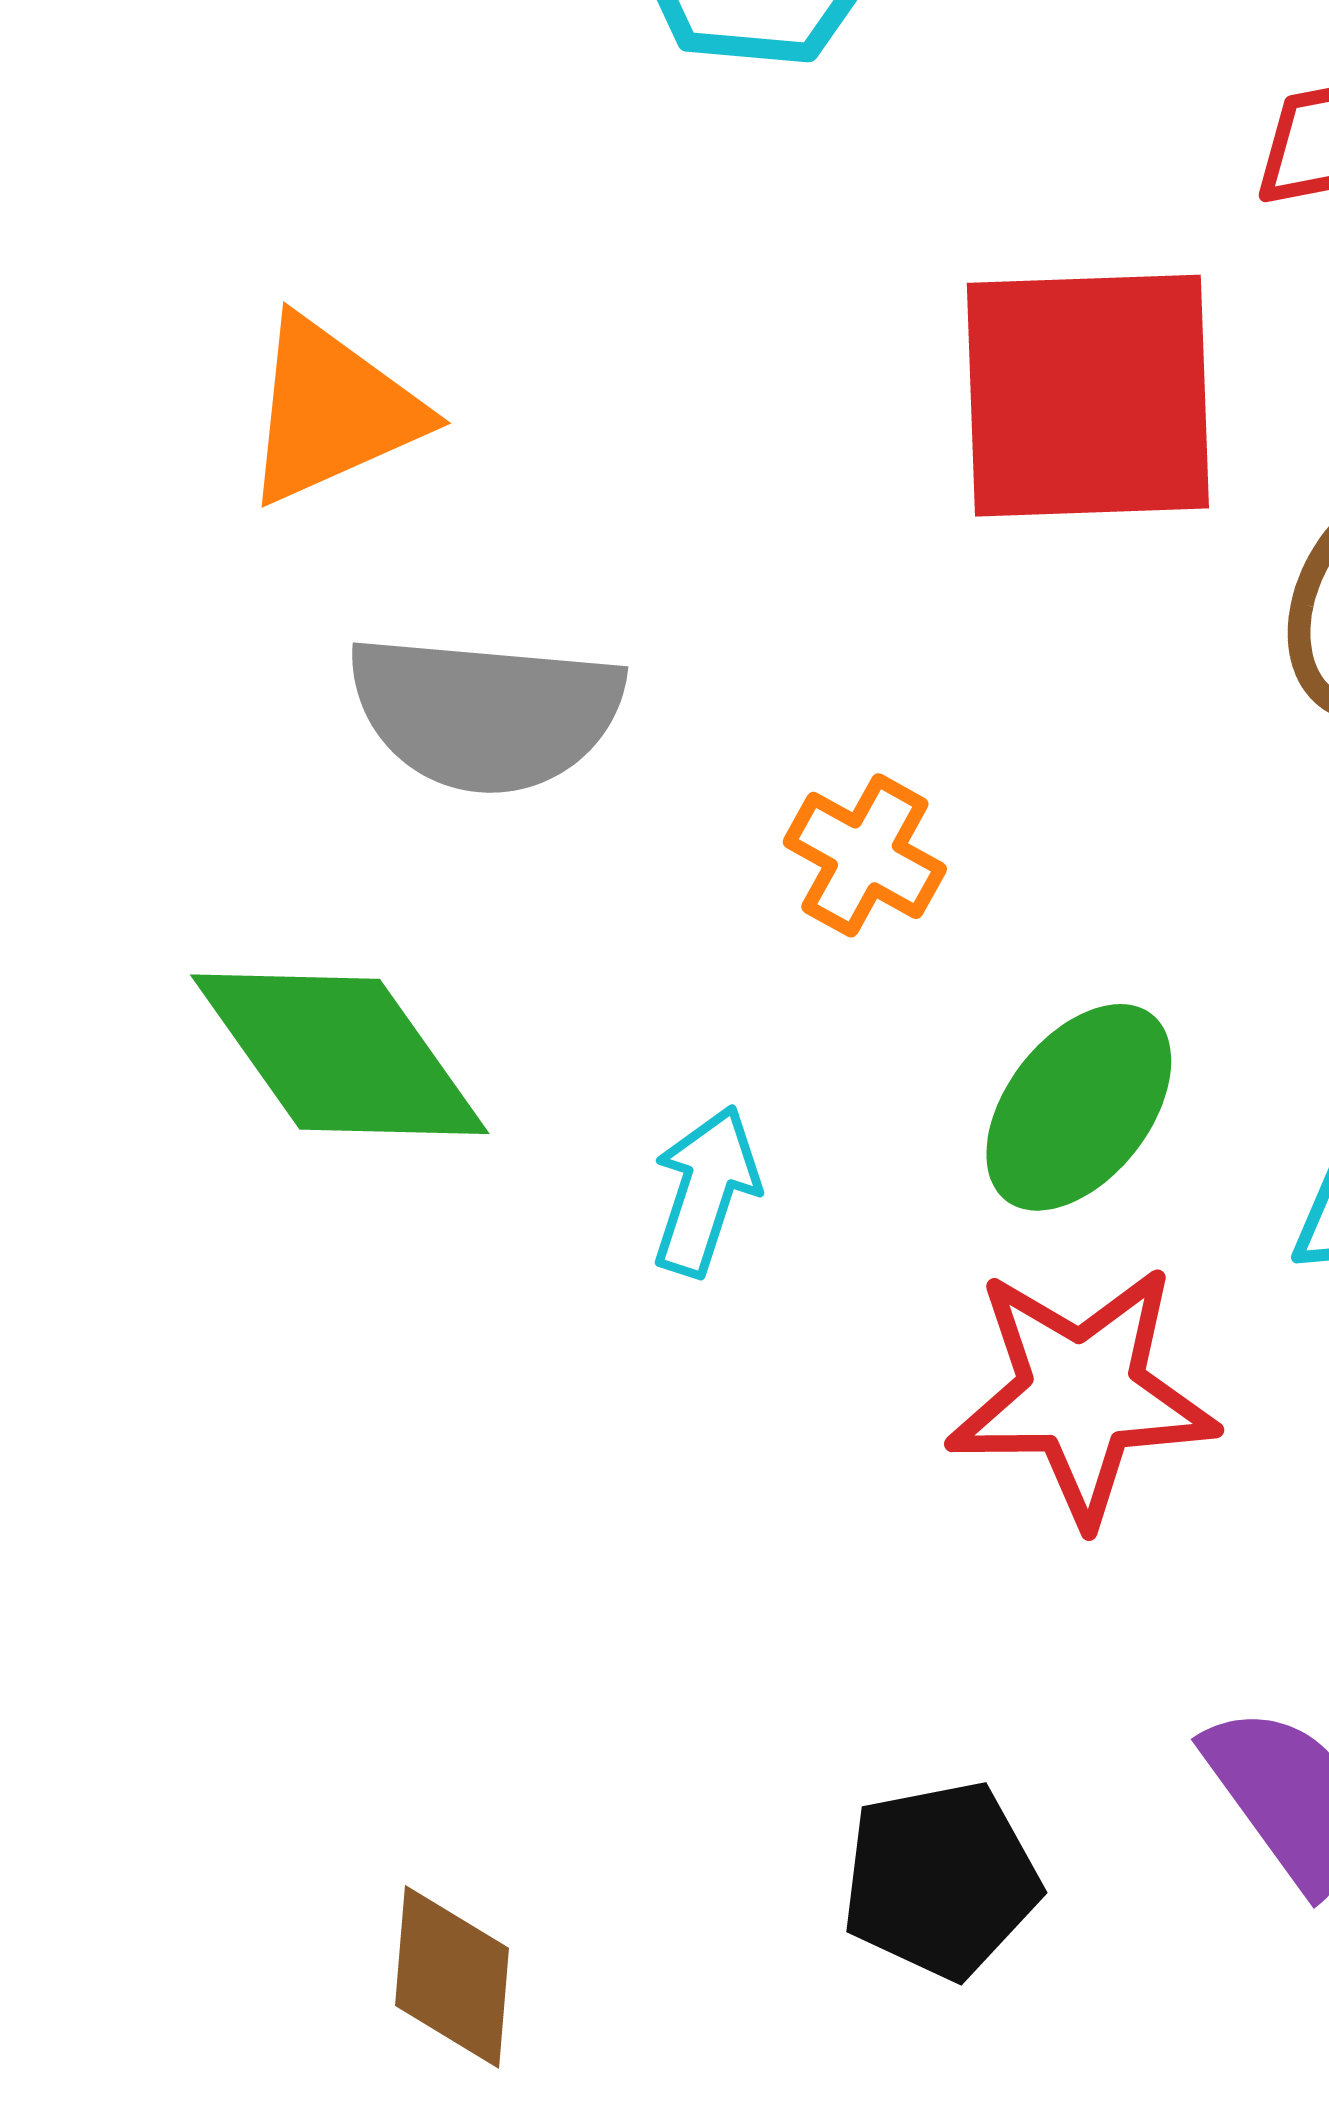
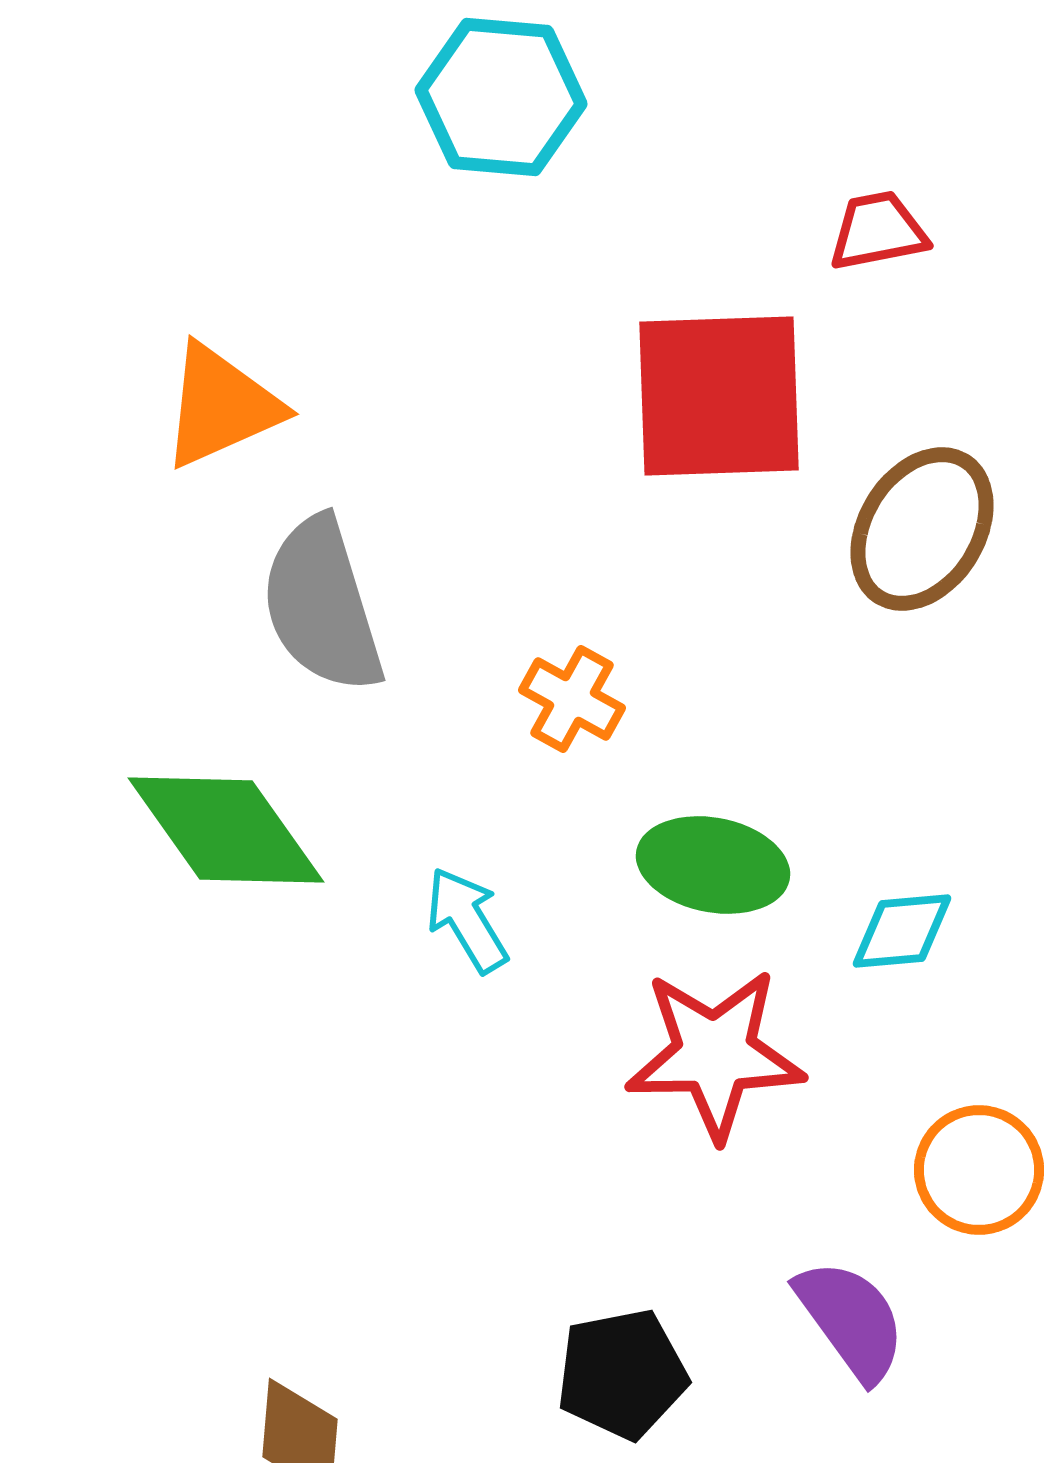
gray semicircle: (485, 713) -> (322, 605), turned 68
green ellipse: (1079, 1107) -> (713, 865), turned 63
cyan arrow: (705, 1191) -> (467, 920), turned -49

